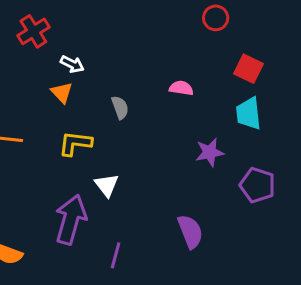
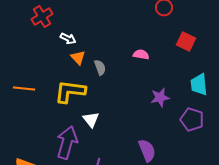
orange triangle: (62, 93) -> (78, 58), moved
cyan trapezoid: (248, 113) -> (199, 84), moved
yellow L-shape: (75, 143) -> (70, 92), size x1.4

